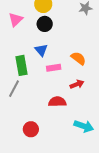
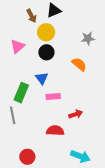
orange semicircle: (78, 58) -> (79, 64), moved
green rectangle: (22, 65) -> (21, 93), turned 30
gray line: (14, 89) -> (13, 115), turned -42

